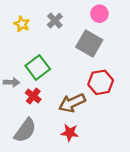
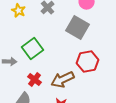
red cross: (33, 96) -> (35, 80), moved

